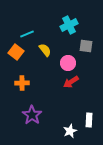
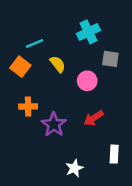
red arrow: (71, 82) -> (94, 118), moved
purple star: (32, 115) -> (54, 124), moved
white star: (70, 131) -> (74, 168), moved

